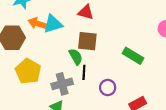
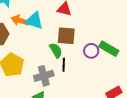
cyan triangle: (53, 24) -> (34, 21), turned 36
purple circle: (108, 88) -> (91, 51), moved

